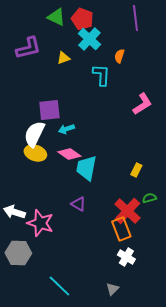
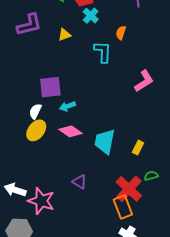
cyan cross: (89, 39) -> (91, 16), size x0.7
white semicircle: (34, 134) -> (35, 111), size x0.6
yellow ellipse: (35, 153) -> (36, 130), turned -70
cyan trapezoid: (86, 168) -> (105, 141), moved

